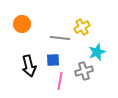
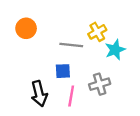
cyan star: (97, 52) -> (115, 50), moved
black arrow: (29, 66) -> (39, 94), moved

